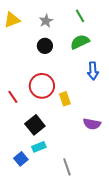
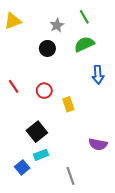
gray star: (46, 21) -> (57, 25), moved
red circle: (42, 86) -> (44, 91), size x0.6
red line: (13, 97) -> (14, 86), moved
purple semicircle: (92, 124) -> (98, 144), moved

